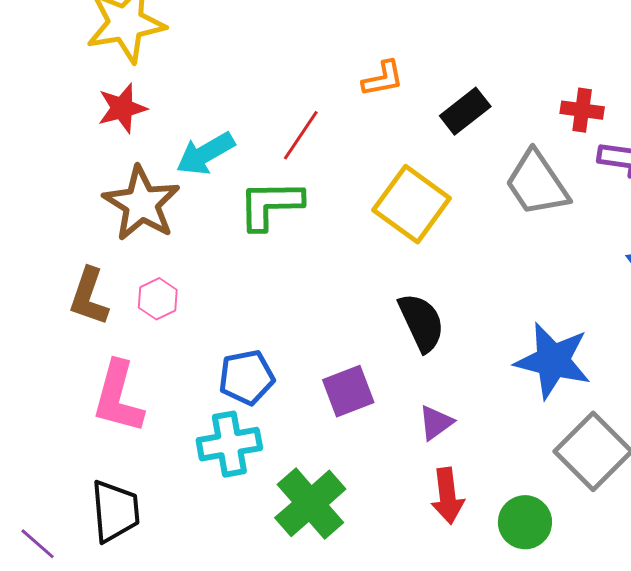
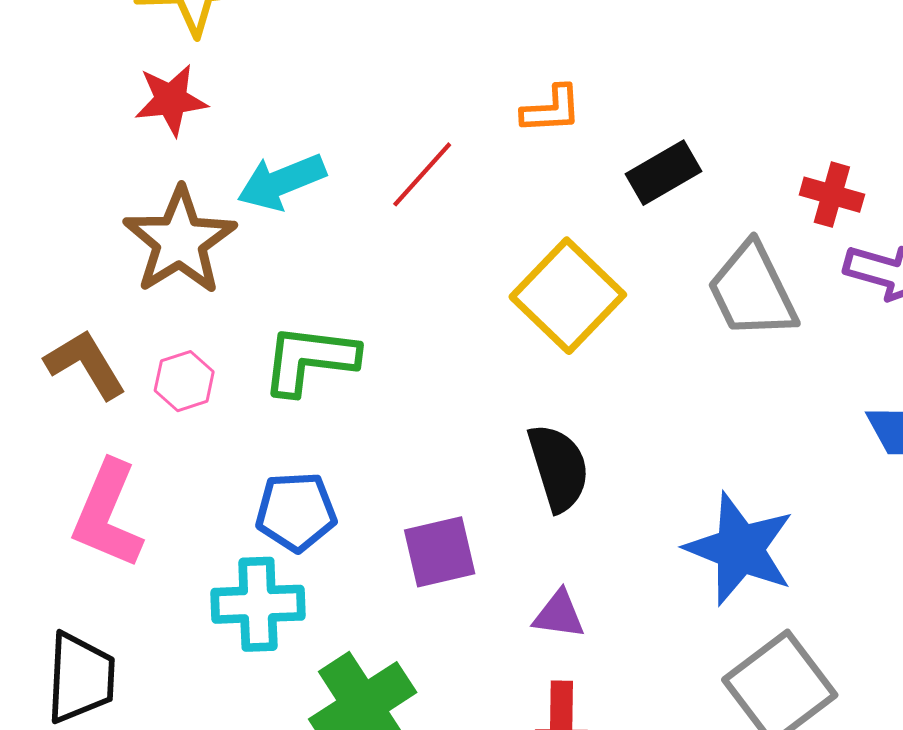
green L-shape: (270, 205) -> (310, 360), moved
brown L-shape: (89, 297) -> (85, 364), turned 122
purple triangle: (436, 423) -> (559, 615), turned 36

